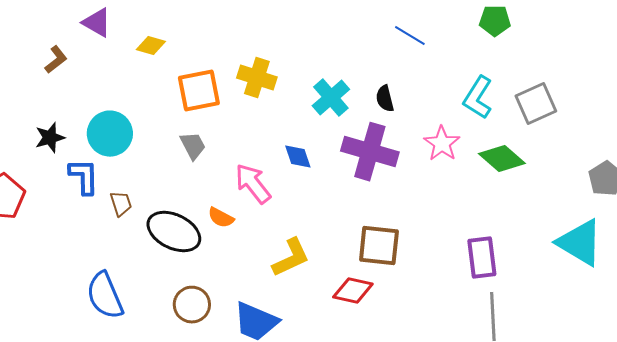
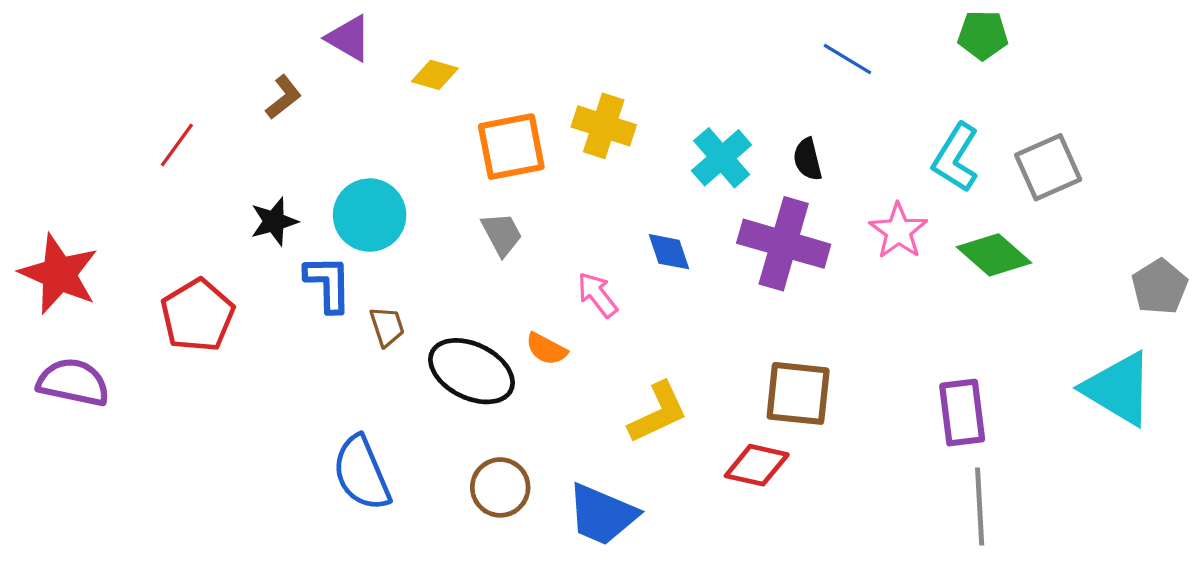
pink arrow: (253, 184) -> (597, 295), size x0.7

